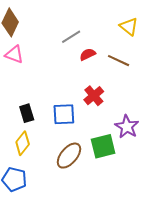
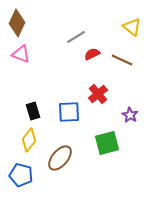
purple star: (127, 127) -> (130, 115), moved, size x0.7
brown ellipse: (69, 156) -> (60, 158), moved

